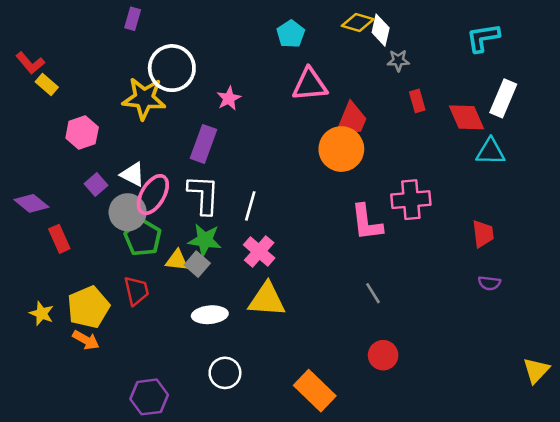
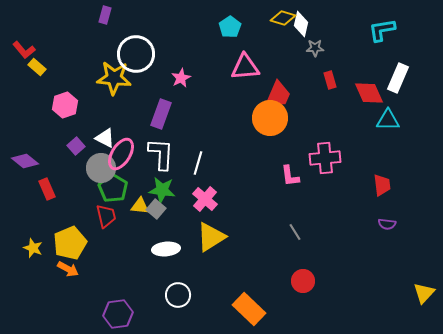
pink L-shape: (367, 222) -> (290, 176), size x0.7
red trapezoid: (136, 291) -> (106, 216), moved
yellow triangle: (267, 300) -> (211, 237), turned -36

